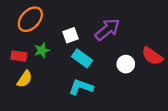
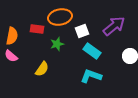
orange ellipse: (30, 19) -> (60, 17), moved, turned 35
red rectangle: (19, 56) -> (37, 29), moved

